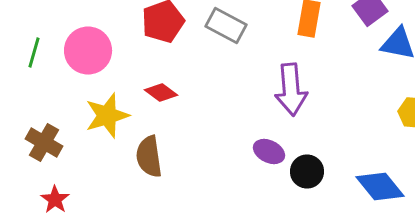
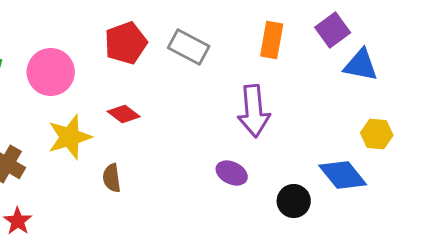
brown semicircle: (149, 156) -> (112, 178), size x0.7
black circle: (307, 172) -> (294, 201), moved
blue diamond: (380, 186) -> (343, 175), moved

